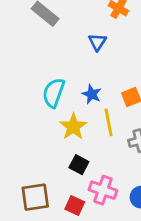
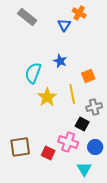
blue triangle: (97, 42) -> (64, 25), moved
blue star: (92, 94) -> (60, 61), moved
black square: (79, 165) -> (82, 124), moved

